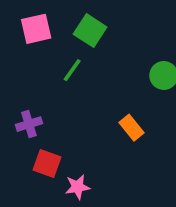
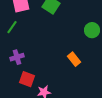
green line: (72, 70) -> (12, 27), moved

